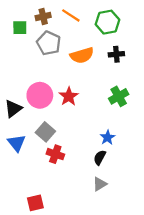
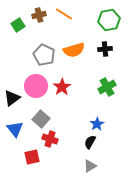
green hexagon: (108, 22) -> (109, 20), moved
green square: (20, 28) -> (18, 25), turned -32
gray pentagon: (49, 43) -> (44, 55), moved
red square: (35, 203) -> (32, 157), moved

